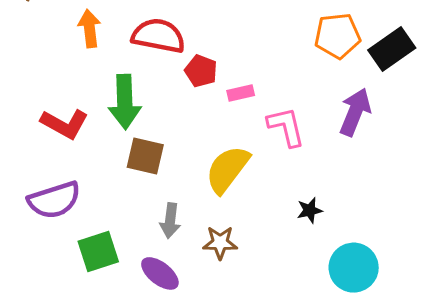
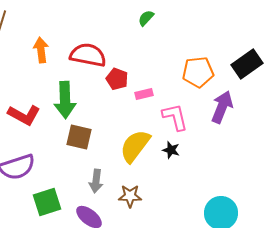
orange pentagon: (337, 36) -> (198, 72), moved
black star: (310, 210) -> (171, 150), moved, turned 30

